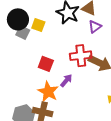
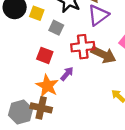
purple triangle: (95, 27) -> (98, 15), size x1.5
gray square: (23, 32) -> (56, 28), moved

